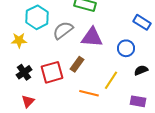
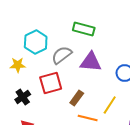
brown rectangle: (77, 64) -> (77, 98), moved
red square: (52, 72) -> (51, 83), moved

